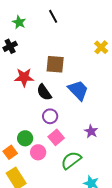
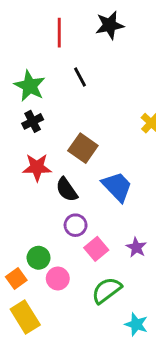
green star: (19, 22) -> (30, 86), size x1.5
black cross: (10, 46) -> (33, 121), moved
brown square: (55, 64) -> (83, 148), turned 30
pink square: (56, 137) -> (96, 249), moved

